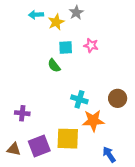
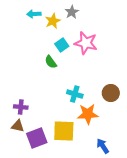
pink star: (91, 45) -> (86, 43), size x1.6
cyan square: (66, 47) -> (62, 45), turned -32
brown triangle: (14, 149) -> (18, 126), moved

